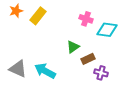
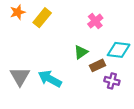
pink cross: (86, 19) -> (95, 21), turned 32
cyan diamond: (107, 30) -> (119, 50), moved
gray triangle: (18, 69) -> (20, 76), turned 36

